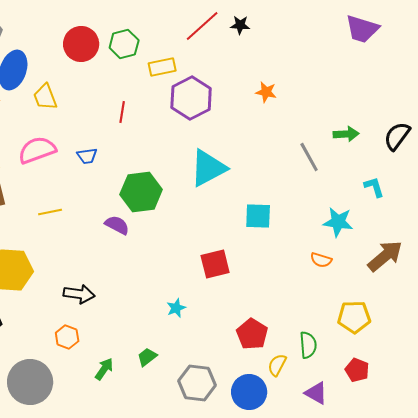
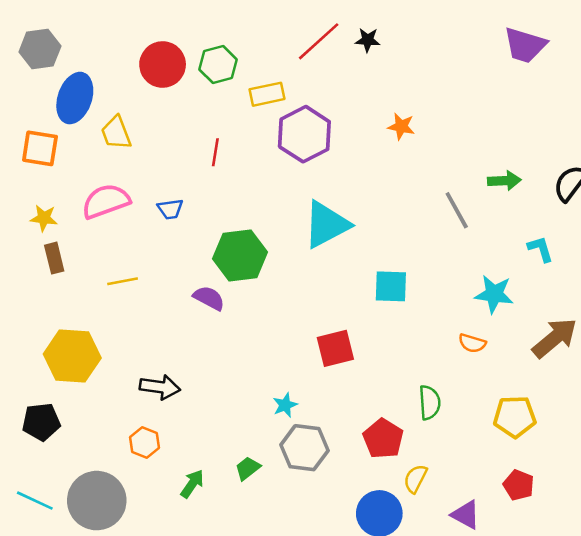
green semicircle: (308, 345) -> (430, 403), moved
gray hexagon: (197, 383) -> (304, 448), moved

